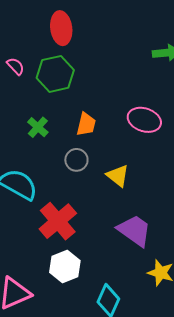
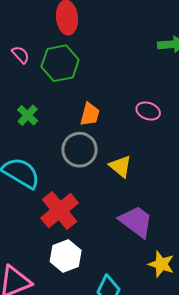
pink ellipse: (144, 120) -> (148, 111), size x0.7
green cross: (38, 127) -> (28, 115), moved
gray circle: (76, 160) -> (80, 150), size x1.5

